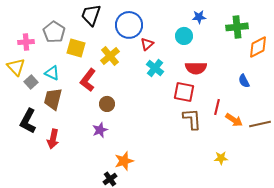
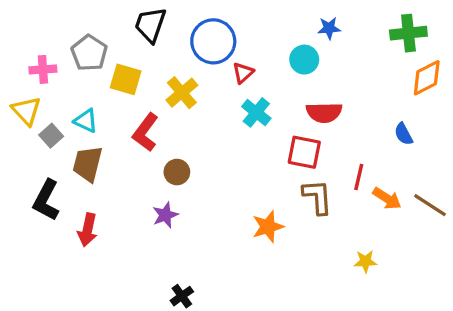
green cross: (237, 27) -> (408, 33), moved
brown line: (260, 124) -> (430, 205), turned 45
orange star: (124, 161) -> (268, 227), moved

